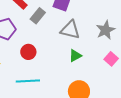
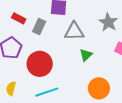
red circle: (28, 52) -> (40, 64), size x1.6

